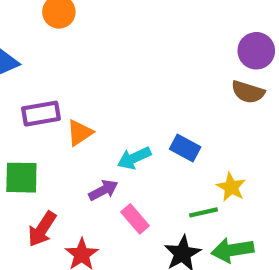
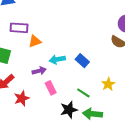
yellow star: (231, 187) -> (108, 84), moved
green line: (203, 212) -> (83, 93), turned 32

